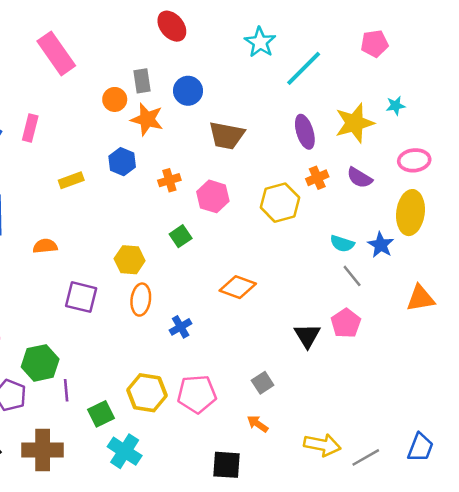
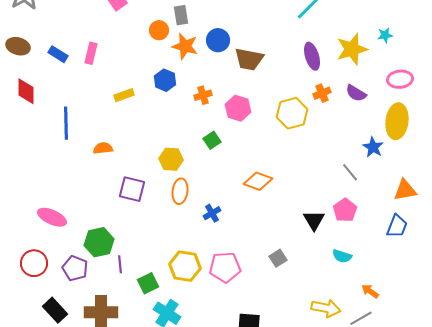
blue circle: (188, 91) -> (218, 40), moved
cyan semicircle: (342, 244) -> (342, 256), moved
orange arrow: (258, 424) -> (370, 291), moved
blue trapezoid: (420, 447) -> (397, 226), moved

